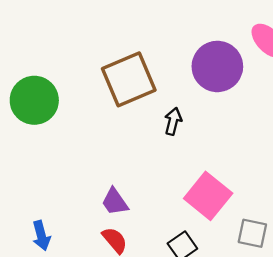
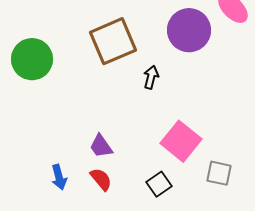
blue arrow: (41, 236) -> (59, 177), moved

